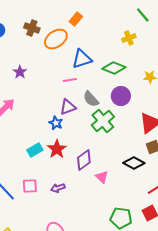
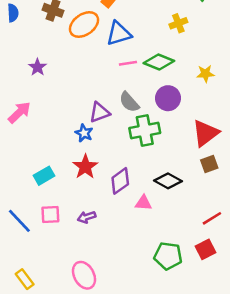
blue triangle: (82, 59) -> (119, 34), moved
pink line: (70, 80) -> (128, 63), moved
green cross: (103, 121) -> (145, 130), turned 30
cyan rectangle: (35, 150) -> (44, 176), moved
black diamond: (134, 163) -> (168, 181), moved
pink triangle: (102, 177) -> (143, 203), turned -40

